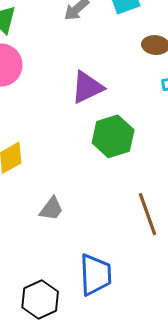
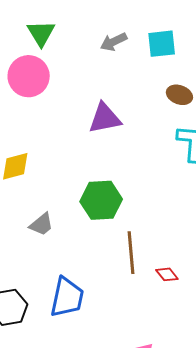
green hexagon: (113, 136) -> (101, 200), moved

